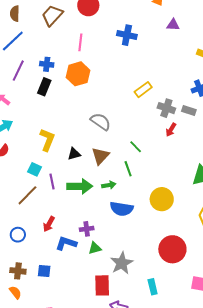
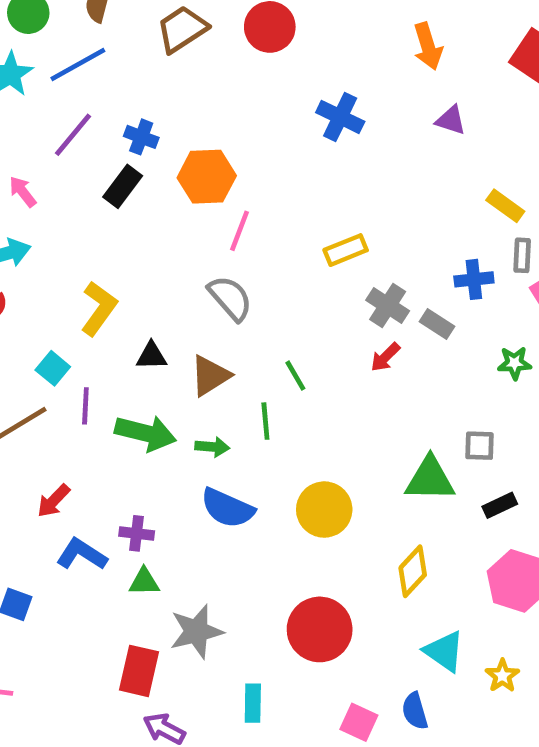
pink line: (80, 42) -> (239, 231), moved

